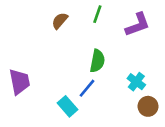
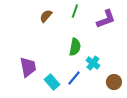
purple trapezoid: (19, 82) -> (28, 67), moved
cyan cross: (136, 82) -> (93, 63), moved
blue line: (87, 88) -> (74, 78), moved

